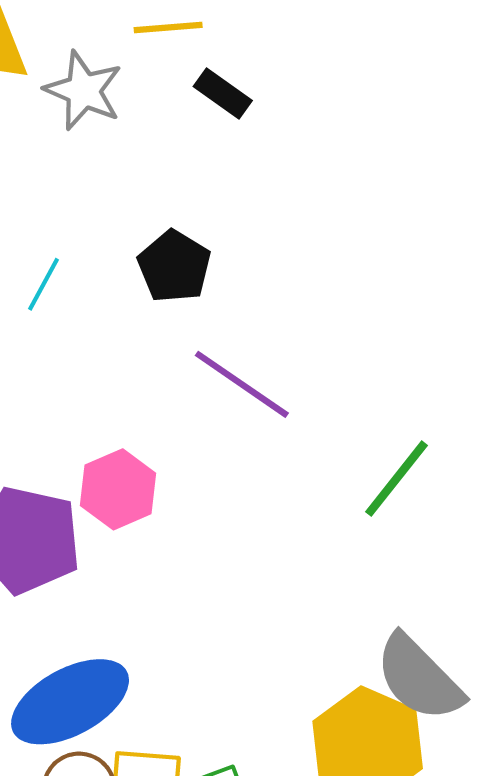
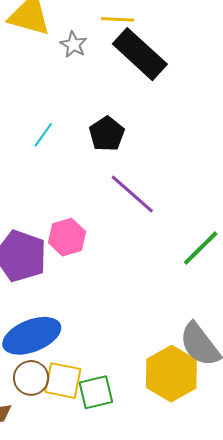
gray star: (83, 91) -> (73, 45), size x0.7
black rectangle: (223, 94) -> (140, 54), size x2.0

